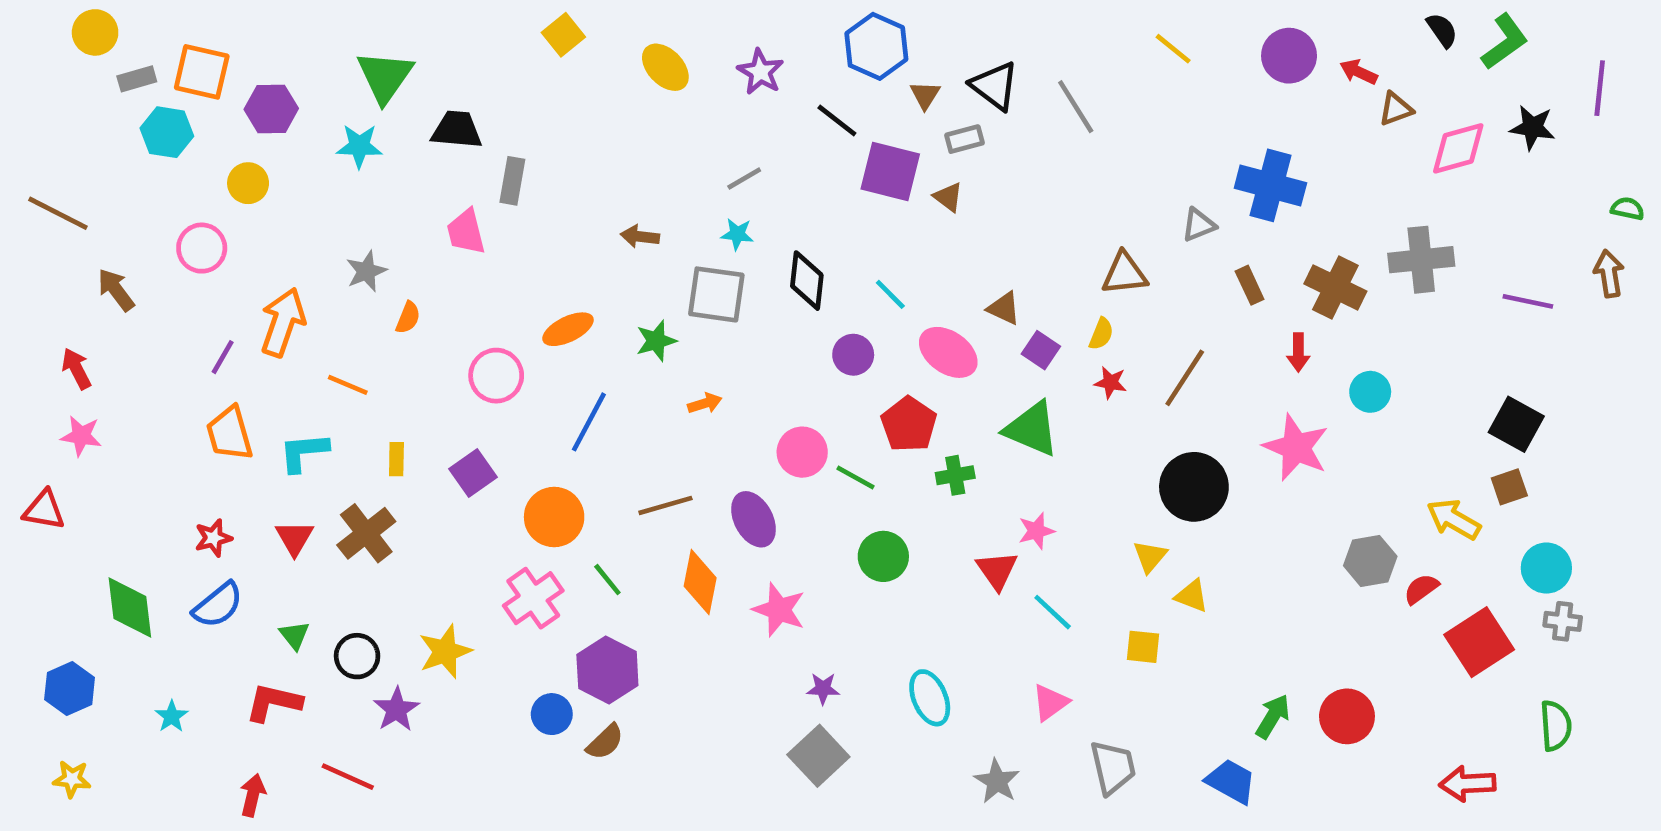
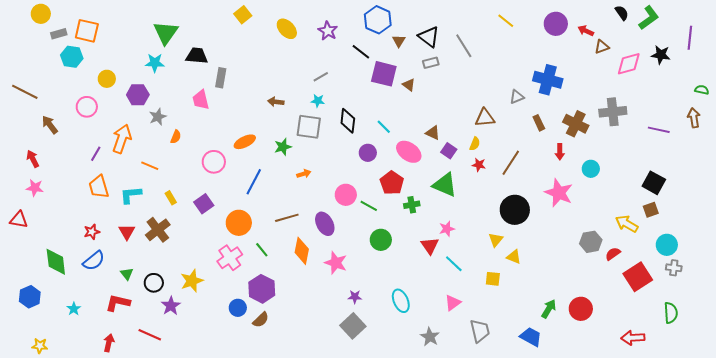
purple hexagon: (271, 109) -> (138, 95), moved
gray rectangle: (964, 139) -> (431, 63), moved
yellow rectangle: (396, 459) -> (171, 198), turned -32
yellow star: (72, 779) -> (40, 346), moved

